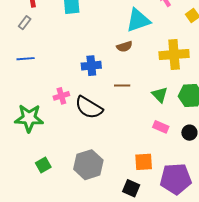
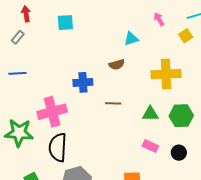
cyan triangle: (138, 20) -> (131, 39), size x0.6
green triangle: (160, 95) -> (150, 114), turned -48
pink cross: (61, 96) -> (52, 112), size x1.8
black semicircle: (89, 108) -> (58, 147), moved, turned 60

